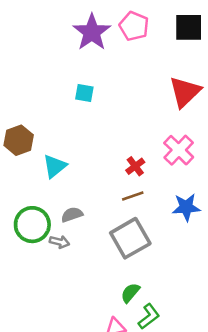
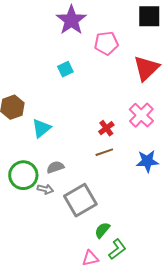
pink pentagon: (134, 26) -> (106, 43), moved, turned -30
cyan square: (84, 93) -> (65, 69), turned -35
gray square: (130, 238) -> (80, 200), moved

